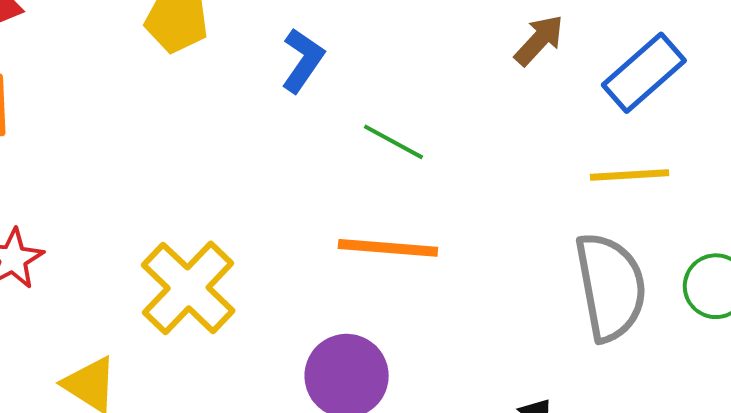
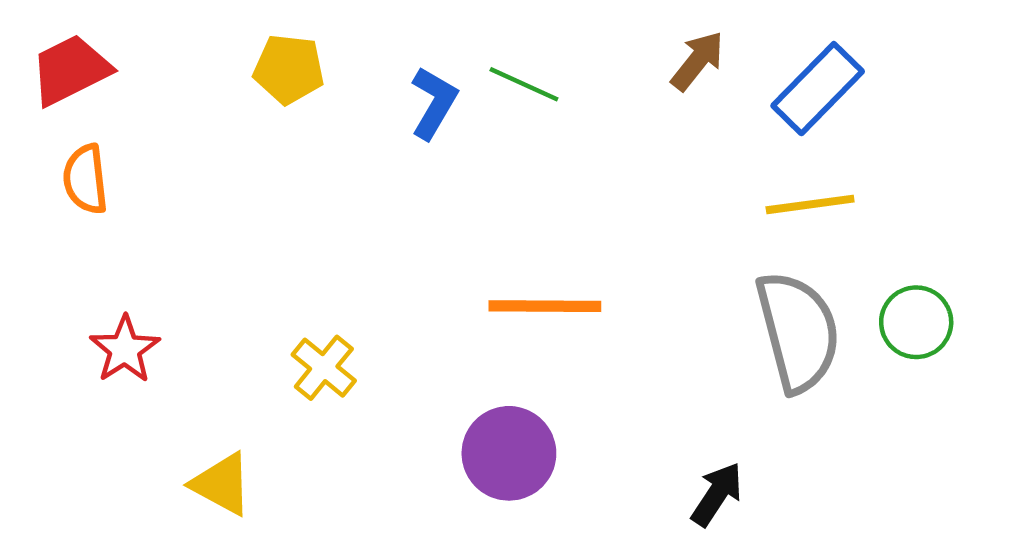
green line: (393, 142) -> (524, 84), moved
yellow cross: (188, 288) -> (324, 368), size x0.6

